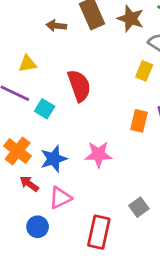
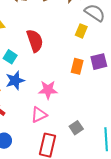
blue star: (54, 159) -> (15, 80), moved
pink triangle: (60, 198) -> (39, 115), moved

